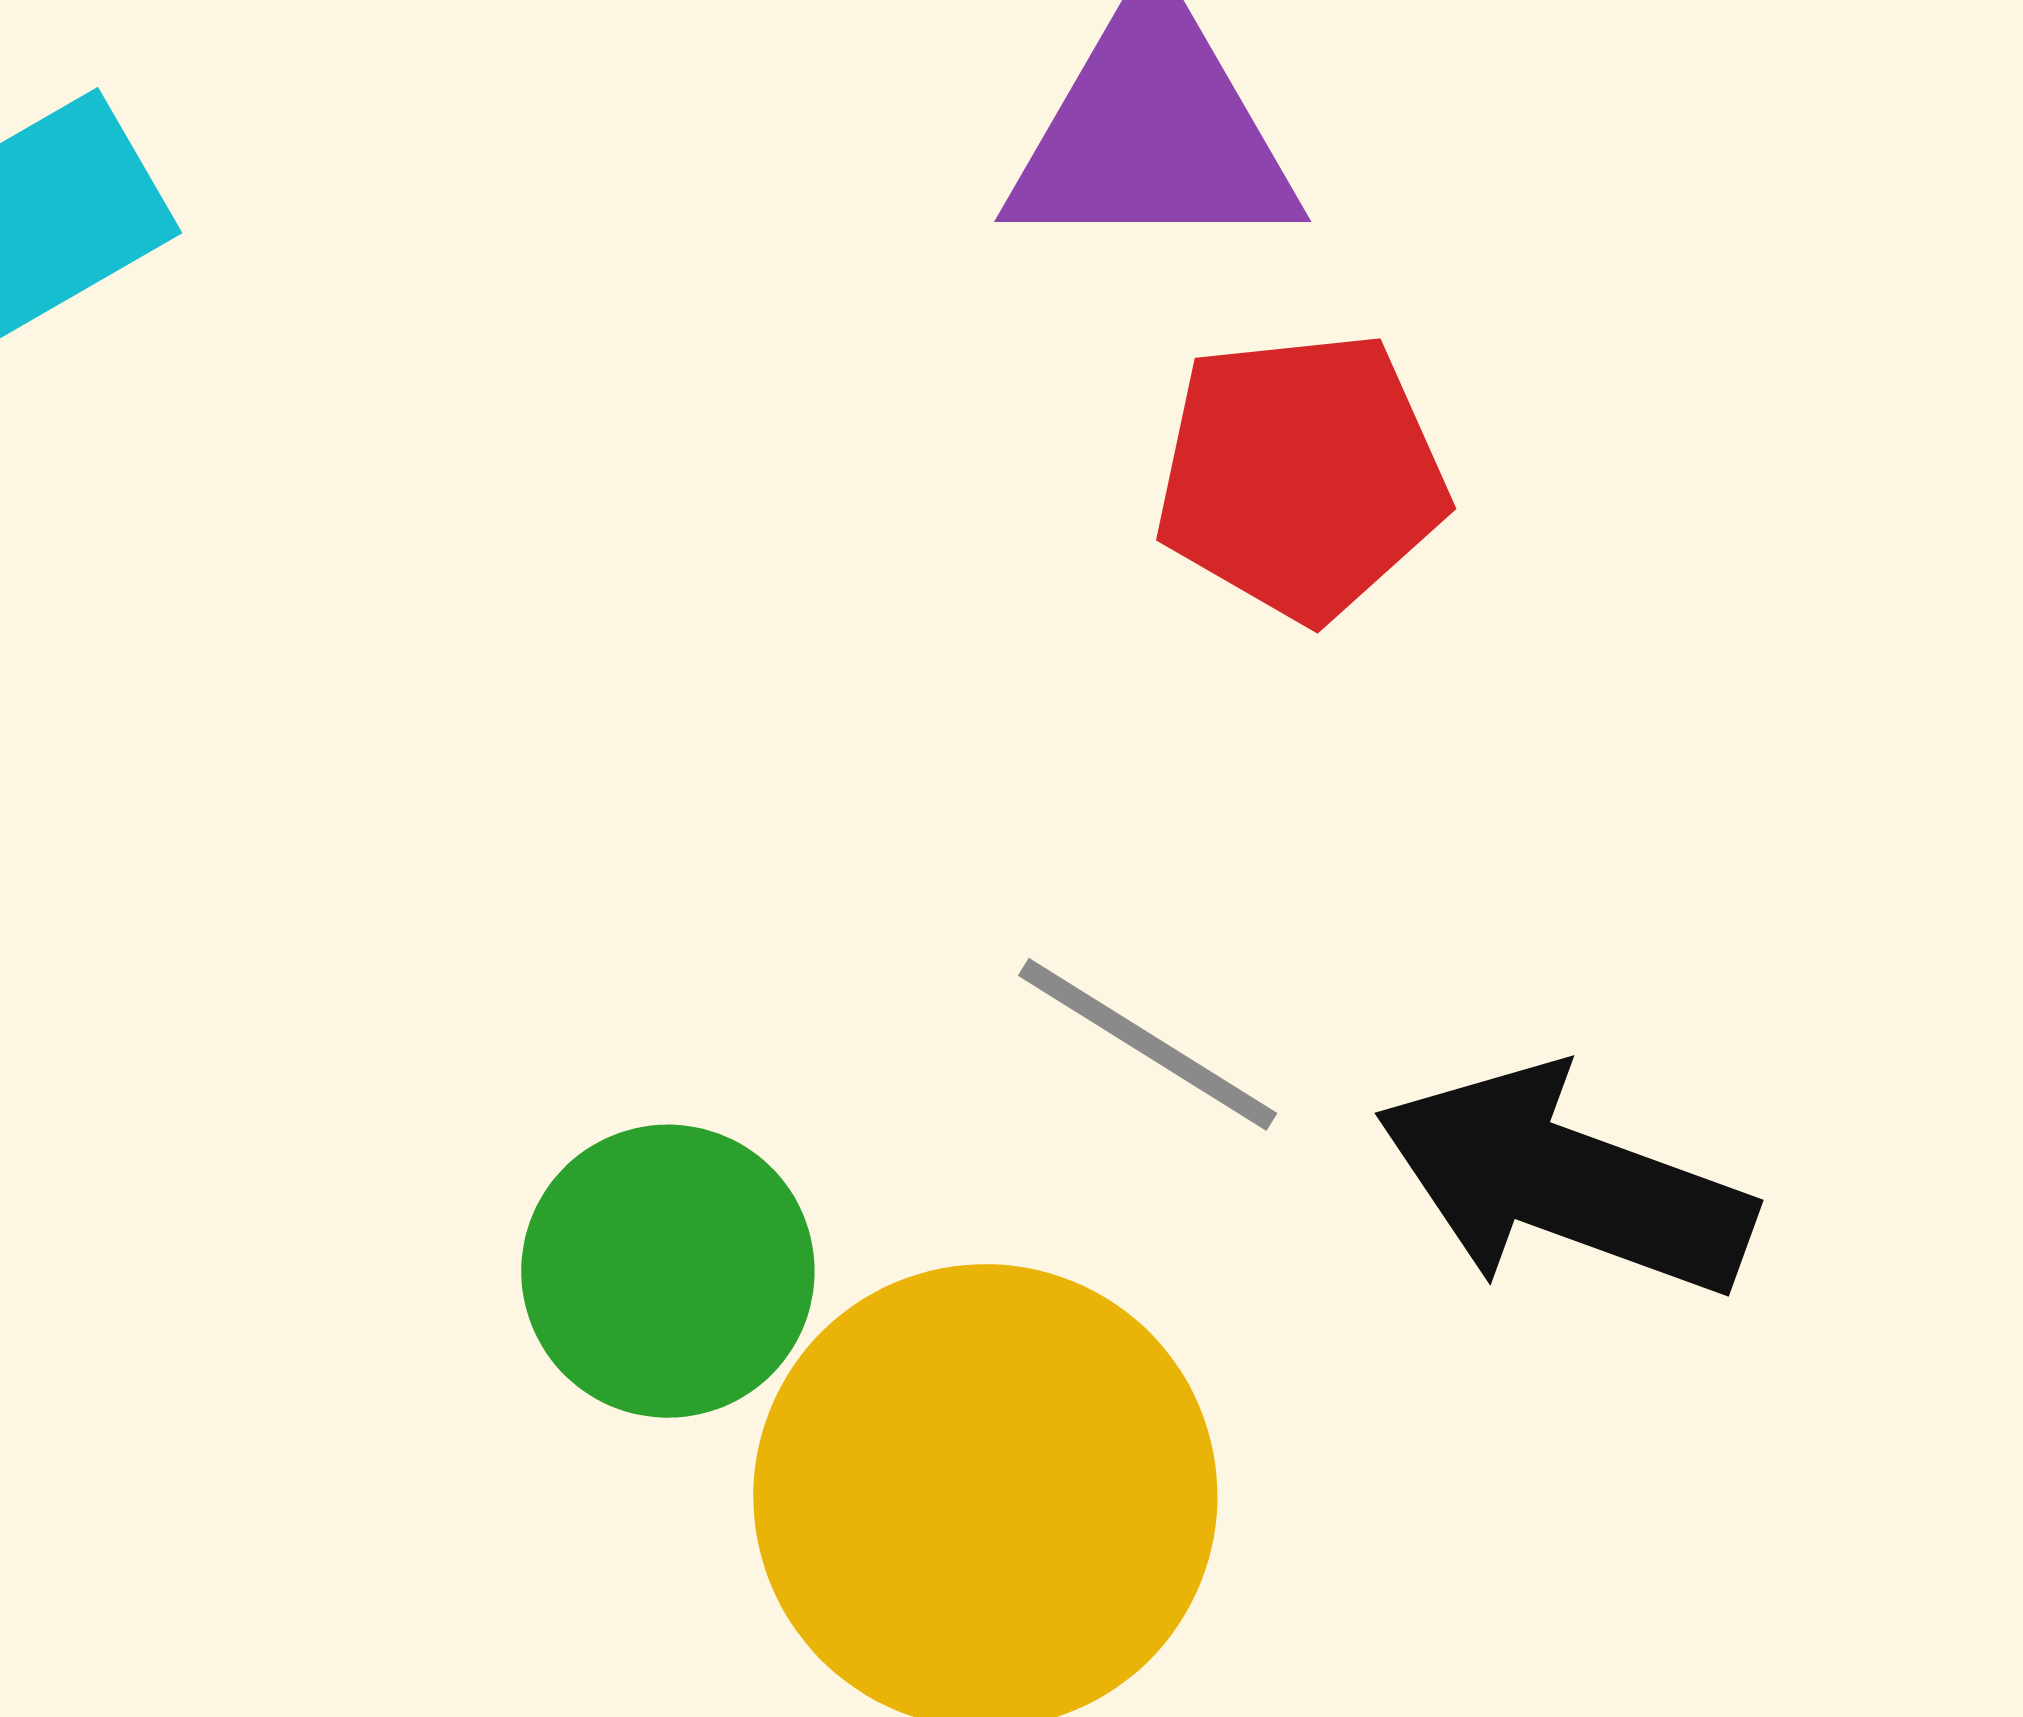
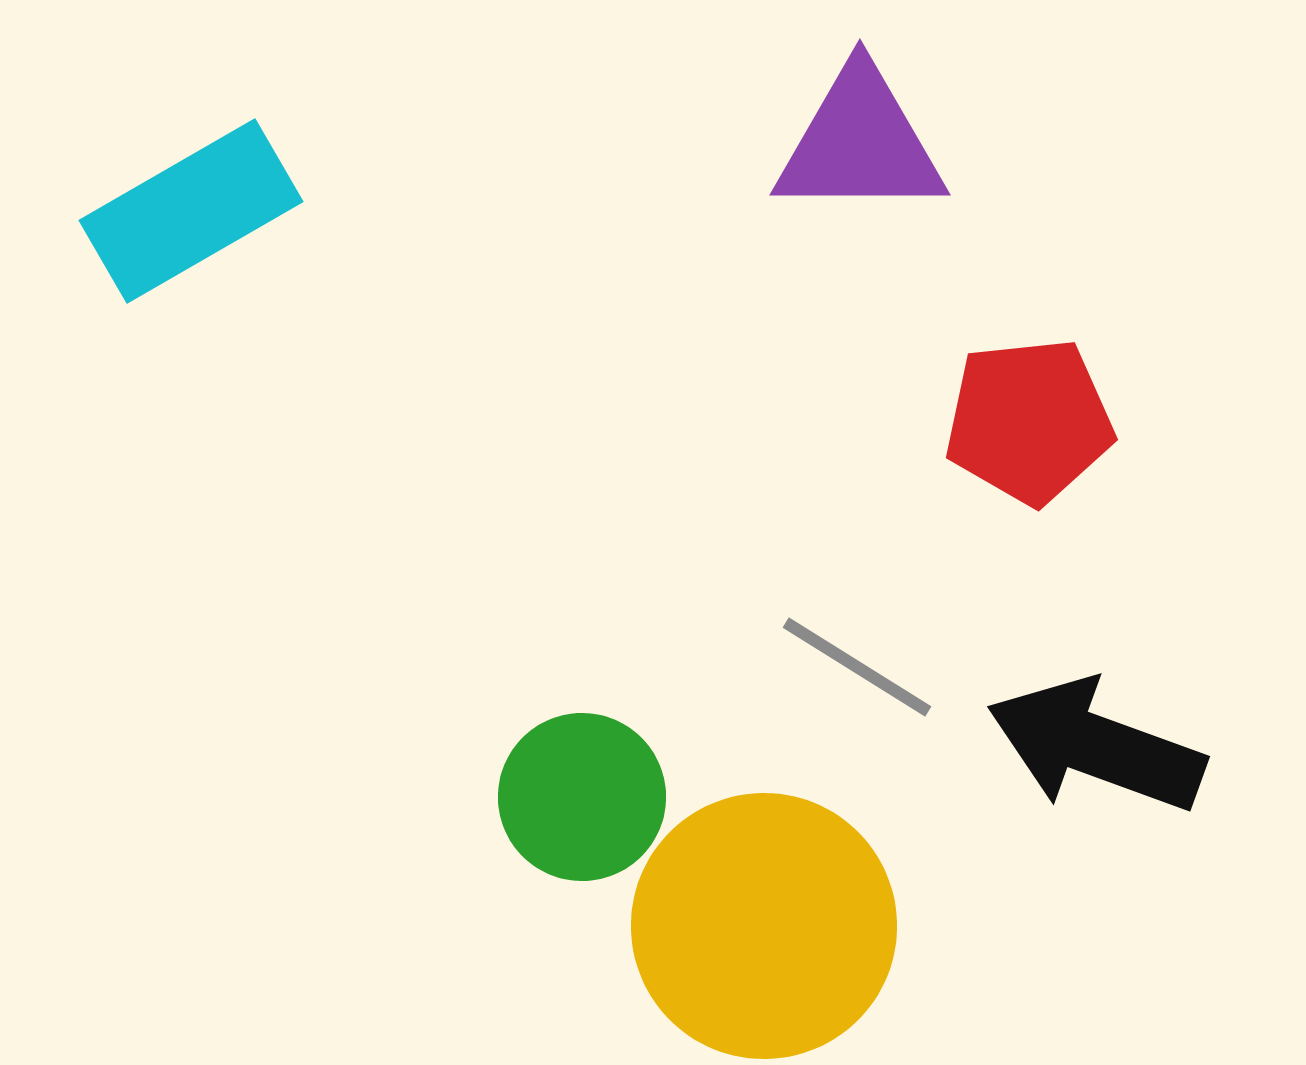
red pentagon: (1301, 476) -> (1029, 421), moved

